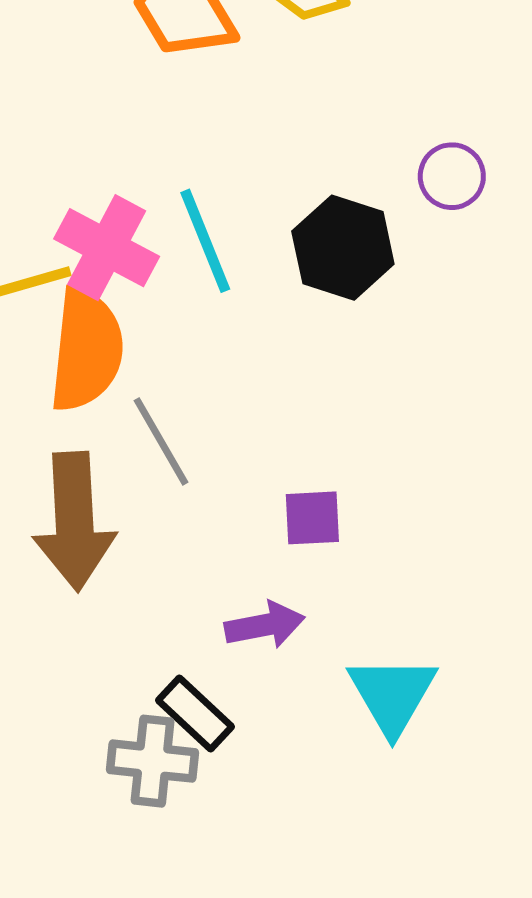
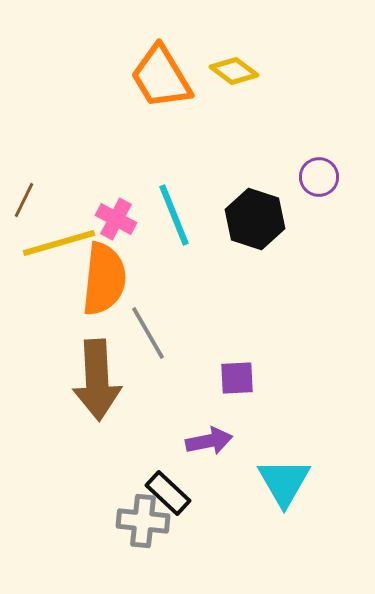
pink cross: (107, 248) -> (116, 219), size x0.7

